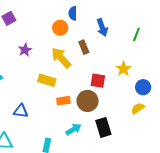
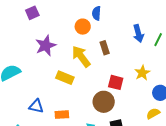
blue arrow: (102, 27) -> (138, 34), moved
purple star: (25, 50) -> (46, 46), size x1.5
orange rectangle: (63, 101) -> (62, 115), moved

